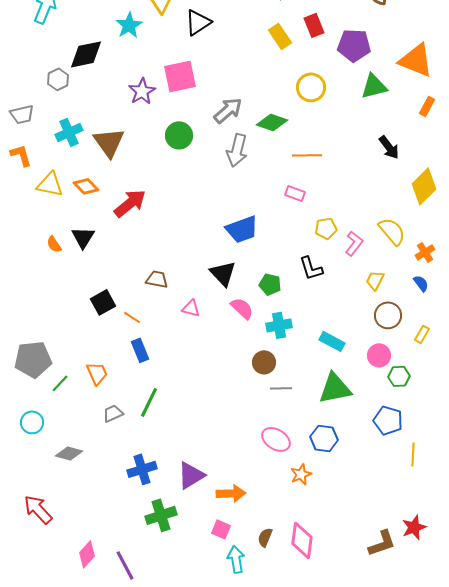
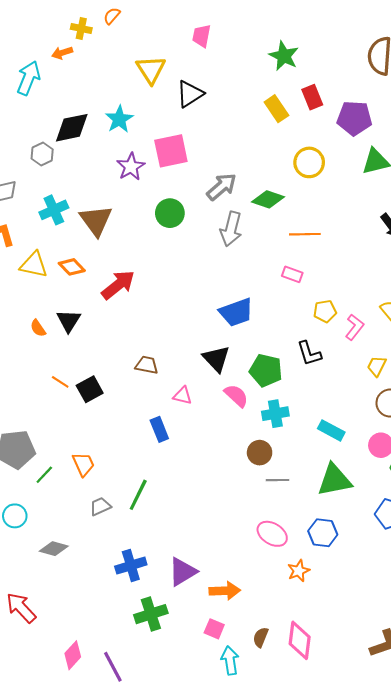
cyan star: (129, 25) -> (119, 119), moved
green pentagon: (270, 284) -> (266, 370), size x1.4
orange line: (132, 317) -> (60, 382), moved
blue rectangle: (140, 350) -> (159, 429), moved

